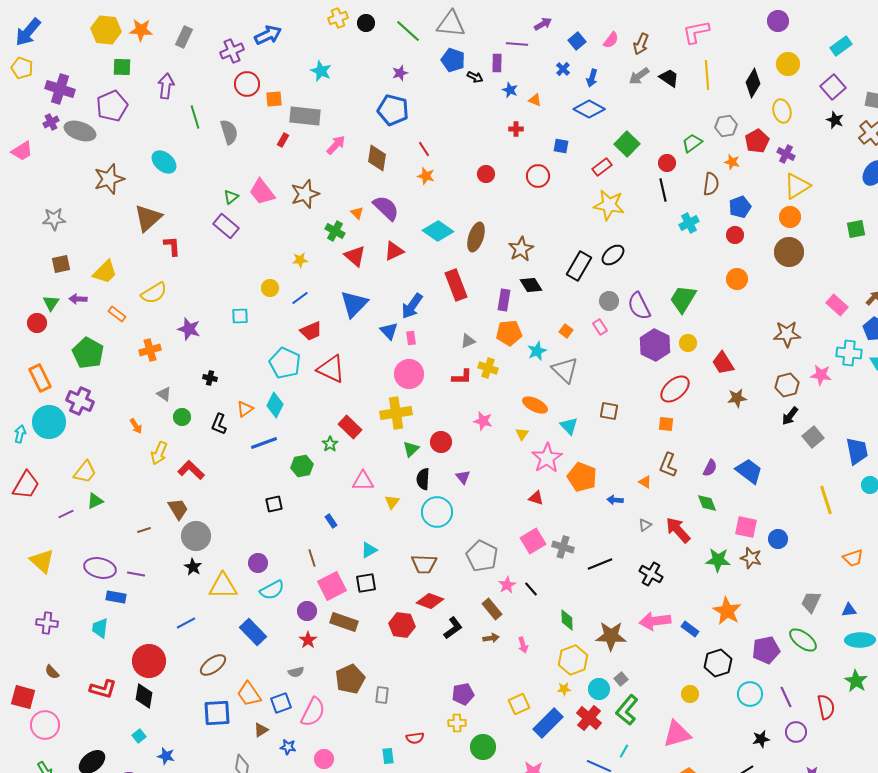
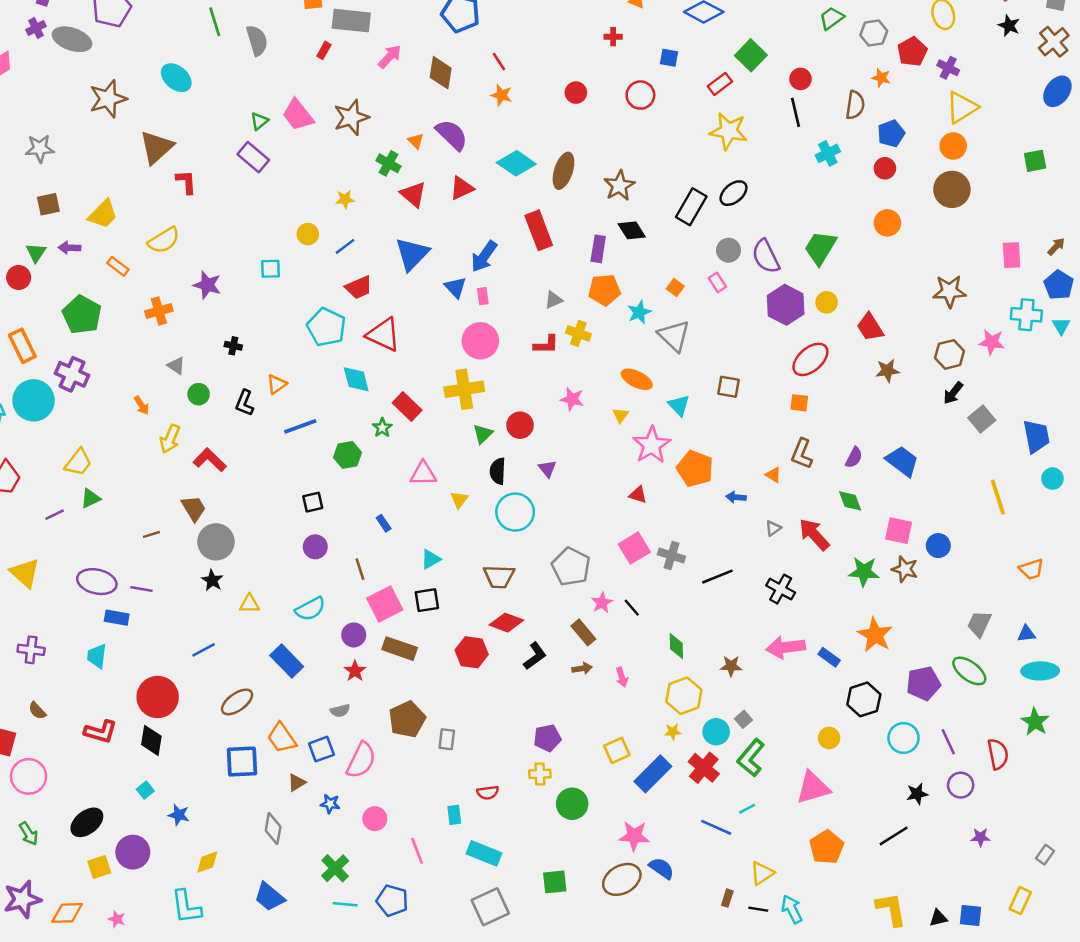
green trapezoid: (692, 143) -> (832, 18), moved
pink rectangle: (837, 305) -> (1012, 255), turned 45
cyan diamond: (275, 405) -> (356, 379), moved, turned -40
purple circle: (258, 563) -> (315, 547), moved
yellow triangle: (223, 586) -> (249, 604), size x0.6
brown star: (611, 636) -> (731, 666), size x0.6
cyan line: (624, 751) -> (747, 809), turned 32

